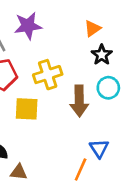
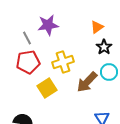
brown arrow: (79, 101) -> (87, 82), turned 45
yellow square: (27, 109) -> (47, 88), turned -36

